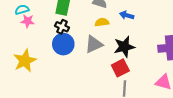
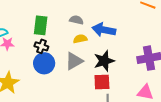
blue arrow: (127, 15) -> (104, 30), size x1.6
red square: (120, 68) -> (102, 82), turned 30

